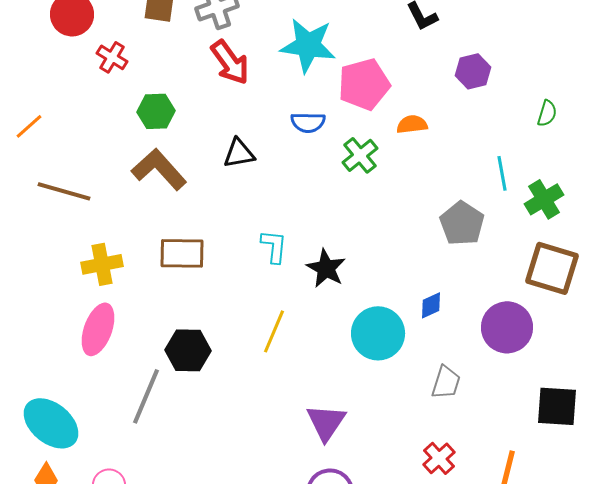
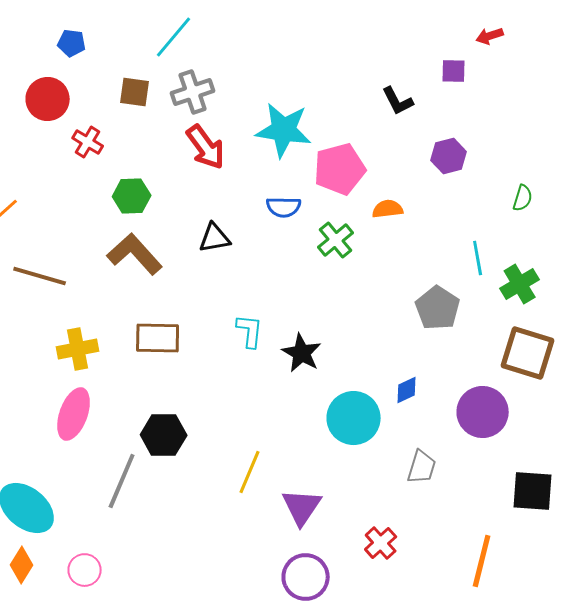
yellow line: (274, 331) -> (250, 472), moved
red cross: (439, 458) -> (381, 543), moved

